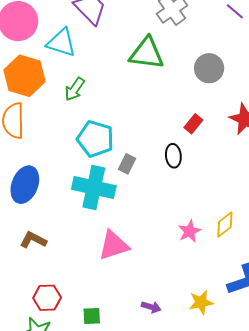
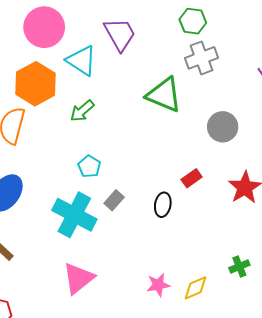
cyan pentagon: (95, 139) -> (89, 166), size x0.6
pink triangle: (114, 245) -> (78, 278), turned -36

